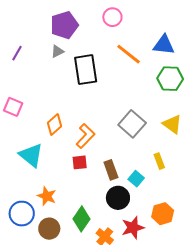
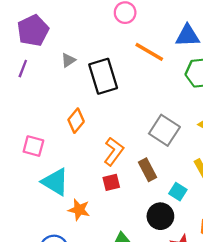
purple pentagon: (64, 25) -> (33, 31), moved
pink square: (13, 107) -> (33, 146), moved
orange diamond: (55, 125) -> (76, 121), moved
brown rectangle: (111, 170) -> (147, 170), moved
orange star: (47, 196) -> (79, 210), moved

